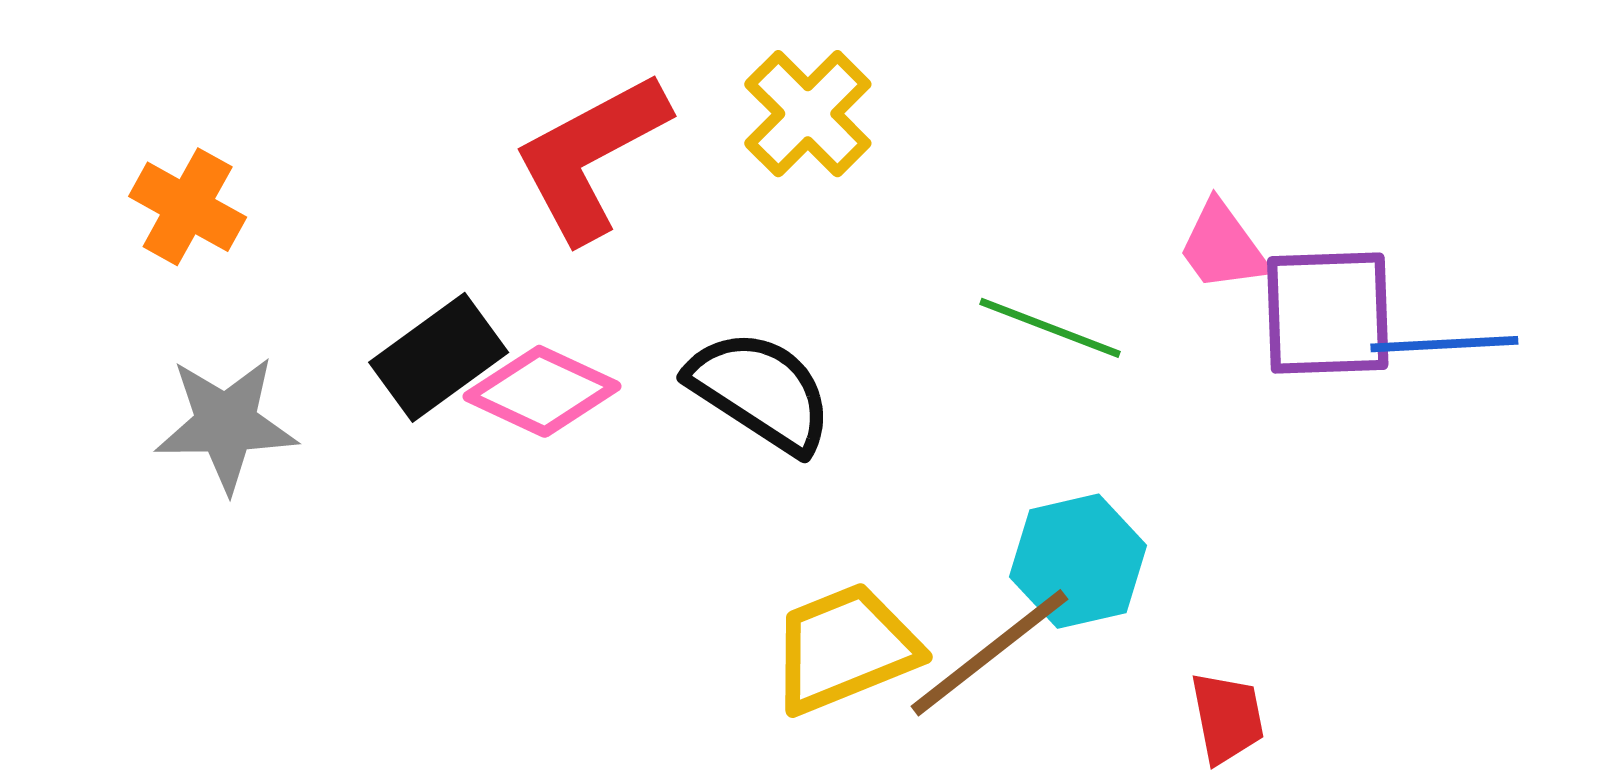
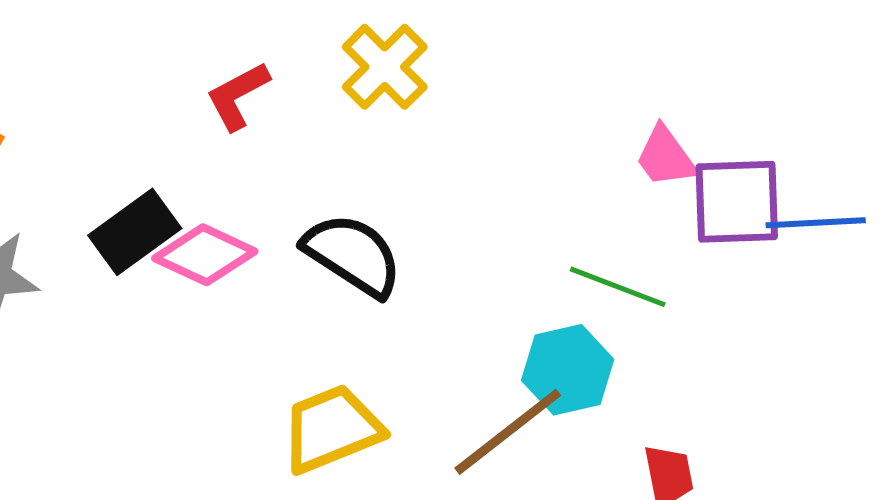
red L-shape: (591, 157) -> (238, 96), size x0.6
green line: (1050, 328) -> (618, 287), moved
yellow trapezoid: (845, 648) -> (332, 429), moved

